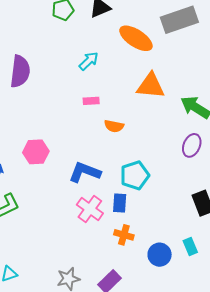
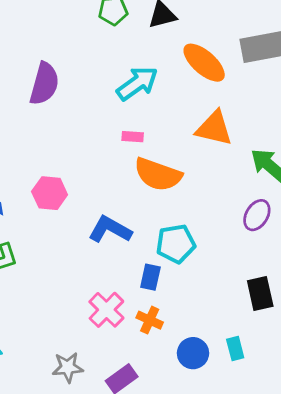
cyan arrow: (89, 61) -> (137, 83), size x1.5
orange semicircle: (114, 126) -> (158, 174), size x1.8
pink cross: (90, 209) -> (106, 310), moved

